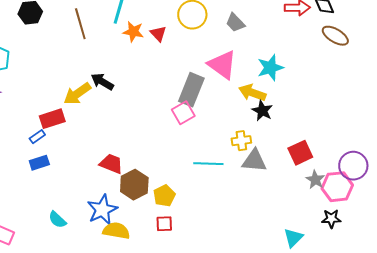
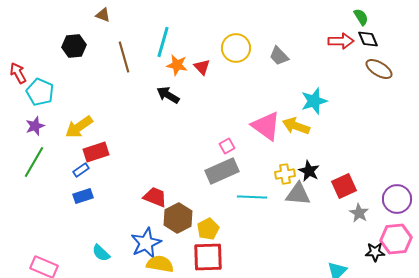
pink triangle: (222, 65) -> (266, 126), moved
black arrow: (102, 82) -> (168, 95), moved
gray rectangle: (191, 90) -> (222, 171), moved, turned 44
yellow arrow: (77, 94) -> (79, 127), moved
black star: (262, 111) -> (309, 171), moved
pink square: (183, 113) -> (227, 146), size x0.7
pink hexagon: (337, 187) -> (396, 239), moved
red square: (164, 224) -> (208, 257), size x1.8

